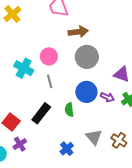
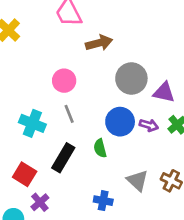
gray circle: (87, 57) -> (131, 79), moved
cyan cross: (24, 68) -> (32, 123), moved
blue cross: (67, 149) -> (103, 201), turned -32

